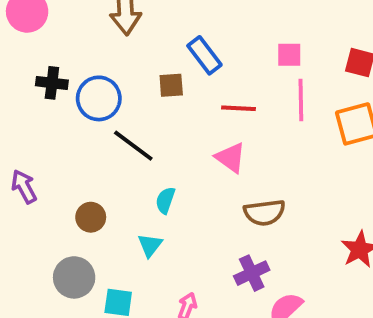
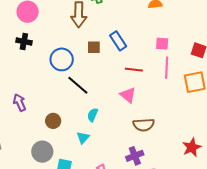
black cross: (52, 83) -> (24, 41), moved
brown square: (171, 85) -> (94, 47), moved

